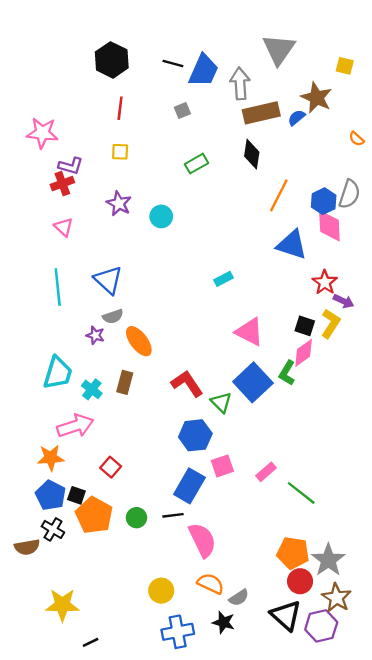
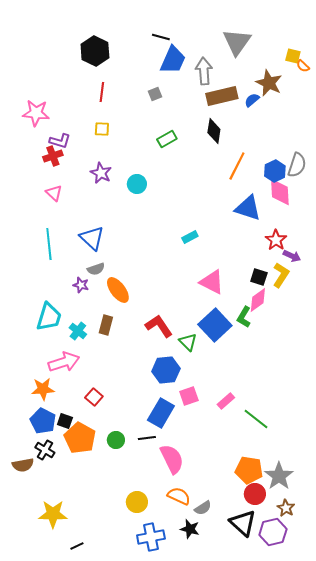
black line: (173, 64) -> (161, 37), moved
orange semicircle: (357, 139) -> (303, 66), moved
brown star: (337, 598) -> (286, 508), size x0.7

